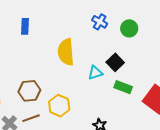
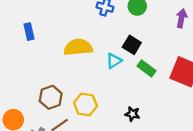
yellow semicircle: (66, 52) -> (78, 47), turned 104
green rectangle: (123, 87) -> (147, 68), turned 30

